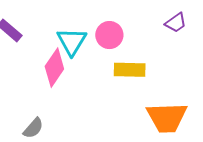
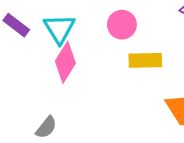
cyan triangle: (72, 41) -> (59, 29), moved

